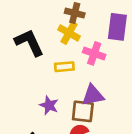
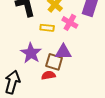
purple star: (49, 105) -> (31, 53), size x1.5

